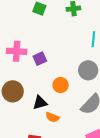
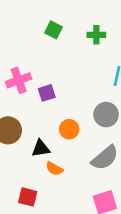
pink cross: (17, 51) -> (19, 80), turned -30

